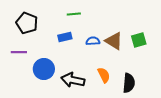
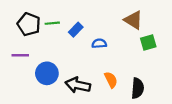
green line: (74, 14) -> (52, 23), moved
blue rectangle: (65, 37) -> (76, 30), moved, turned -32
brown triangle: (114, 41) -> (133, 20), moved

